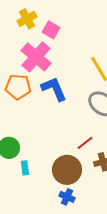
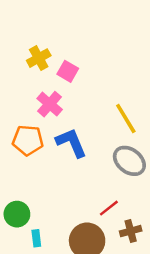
pink cross: (36, 57) -> (50, 104), size x0.7

